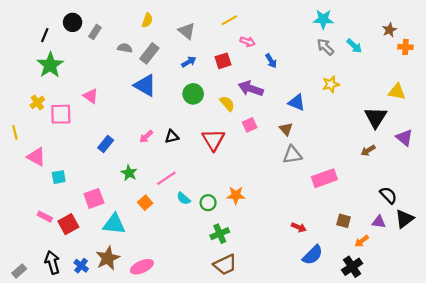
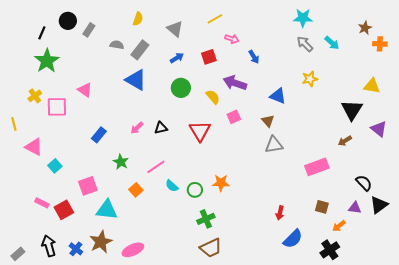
cyan square: (59, 177) -> (55, 166), turned -32
pink rectangle: (324, 178) -> (317, 167), moved
red arrow: (299, 227) -> (280, 213), turned 80

